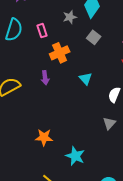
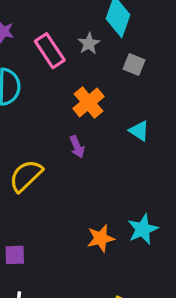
pink rectangle: (42, 31) -> (50, 51), moved, size x1.5
cyan star: (75, 156) -> (143, 229), moved, turned -30

